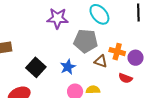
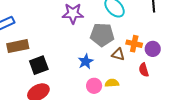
black square: (36, 67) -> (39, 65), moved, turned 30
red semicircle: (125, 78) -> (144, 70), turned 56

